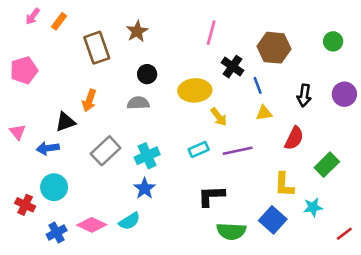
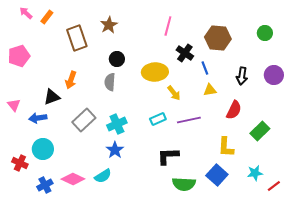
pink arrow: (33, 16) -> (26, 13), turned 96
gray semicircle: (138, 103) -> (110, 82), turned -84
cyan star: (313, 207) -> (255, 173), moved

